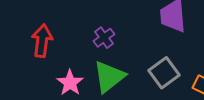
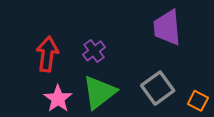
red arrow: (42, 41) -> (47, 54), moved

